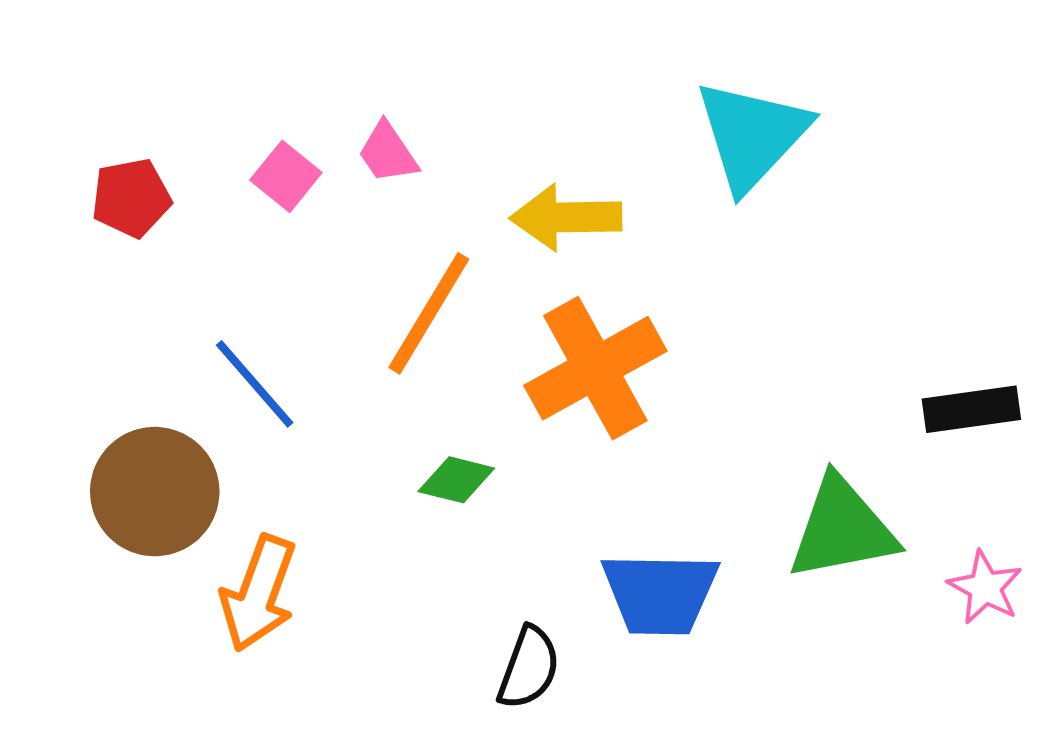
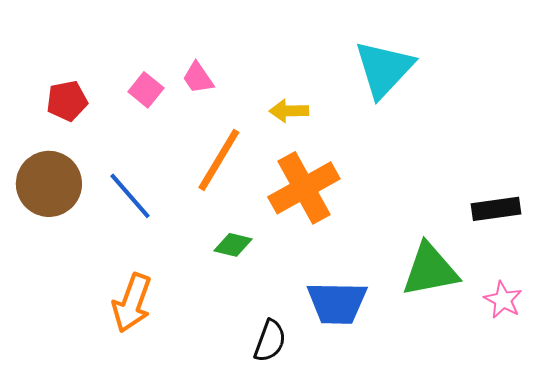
yellow arrow: (566, 217) -> (289, 111), size x0.7
brown circle: (155, 492) -> (49, 184), moved

